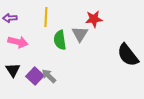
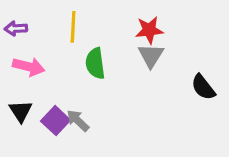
gray triangle: (80, 34) -> (151, 55), moved
black semicircle: (128, 55) -> (203, 87), size x0.7

